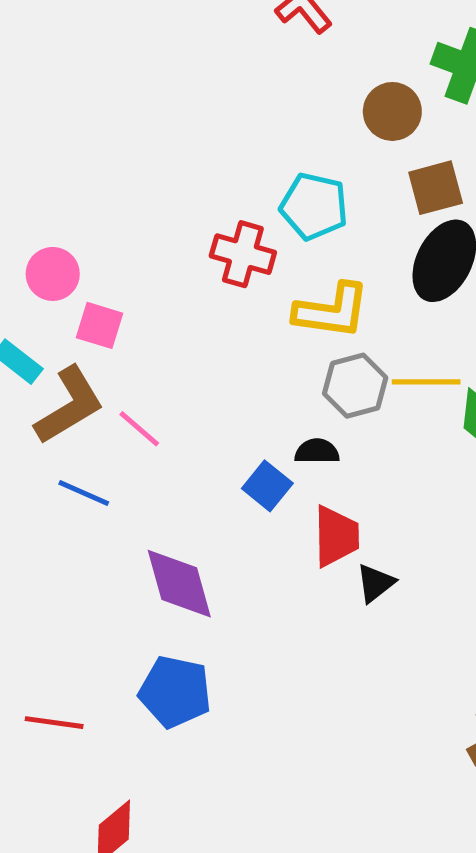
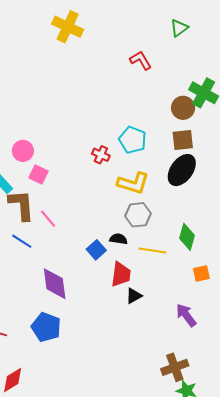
brown circle: (392, 111) -> (183, 108), moved
red cross: (243, 254) -> (101, 155), size x0.7
yellow line: (426, 382) -> (152, 250), moved
brown L-shape: (69, 405) -> (21, 205), turned -72

